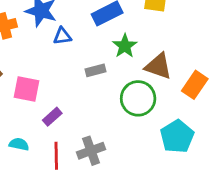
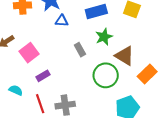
gray rectangle: (95, 70) -> (80, 50), turned 64
pink square: (27, 89) -> (29, 53), turned 30
red line: (56, 156) -> (40, 104), turned -30

